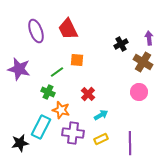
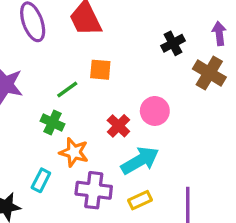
pink circle: (139, 92) -> (155, 111), moved
cyan arrow: (101, 115) -> (140, 161), size x1.6
cyan rectangle: (41, 127) -> (41, 180), size x0.6

